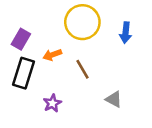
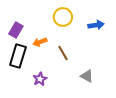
yellow circle: (82, 22) -> (63, 17), size x0.7
blue arrow: (126, 33) -> (96, 25), turned -105

